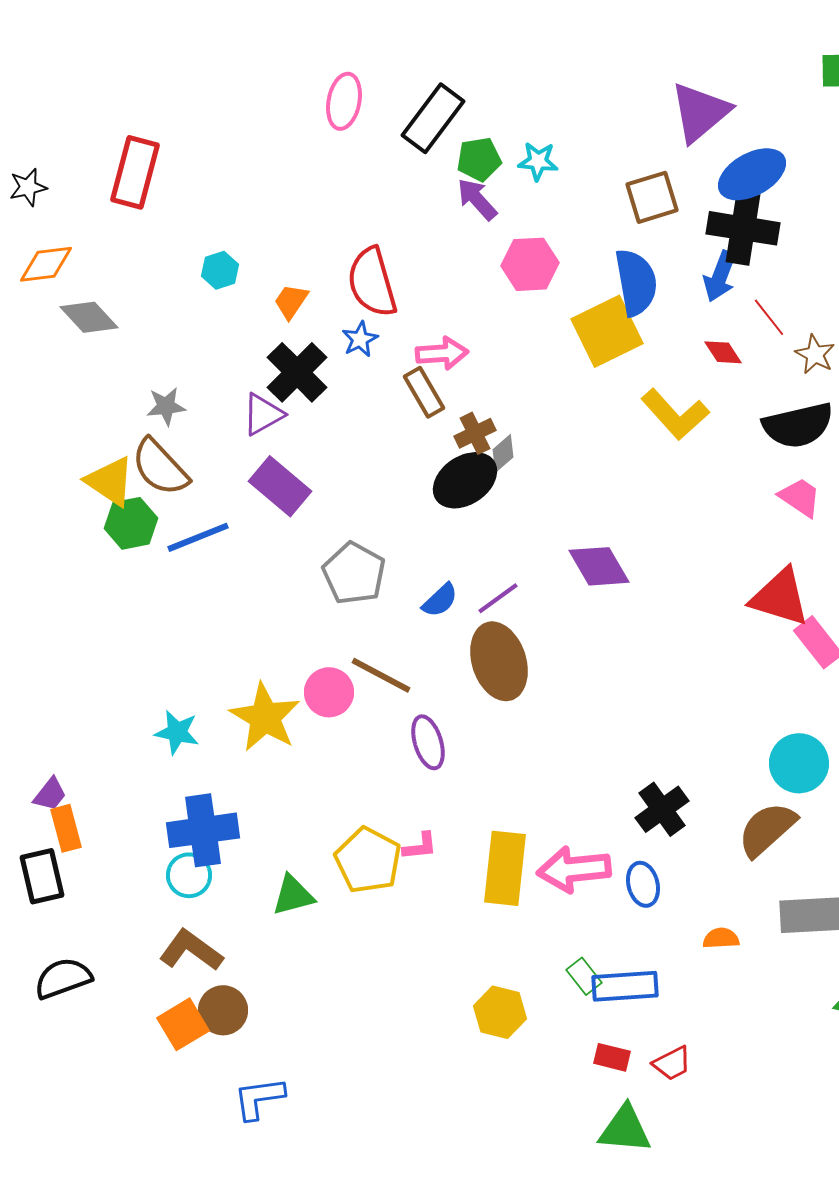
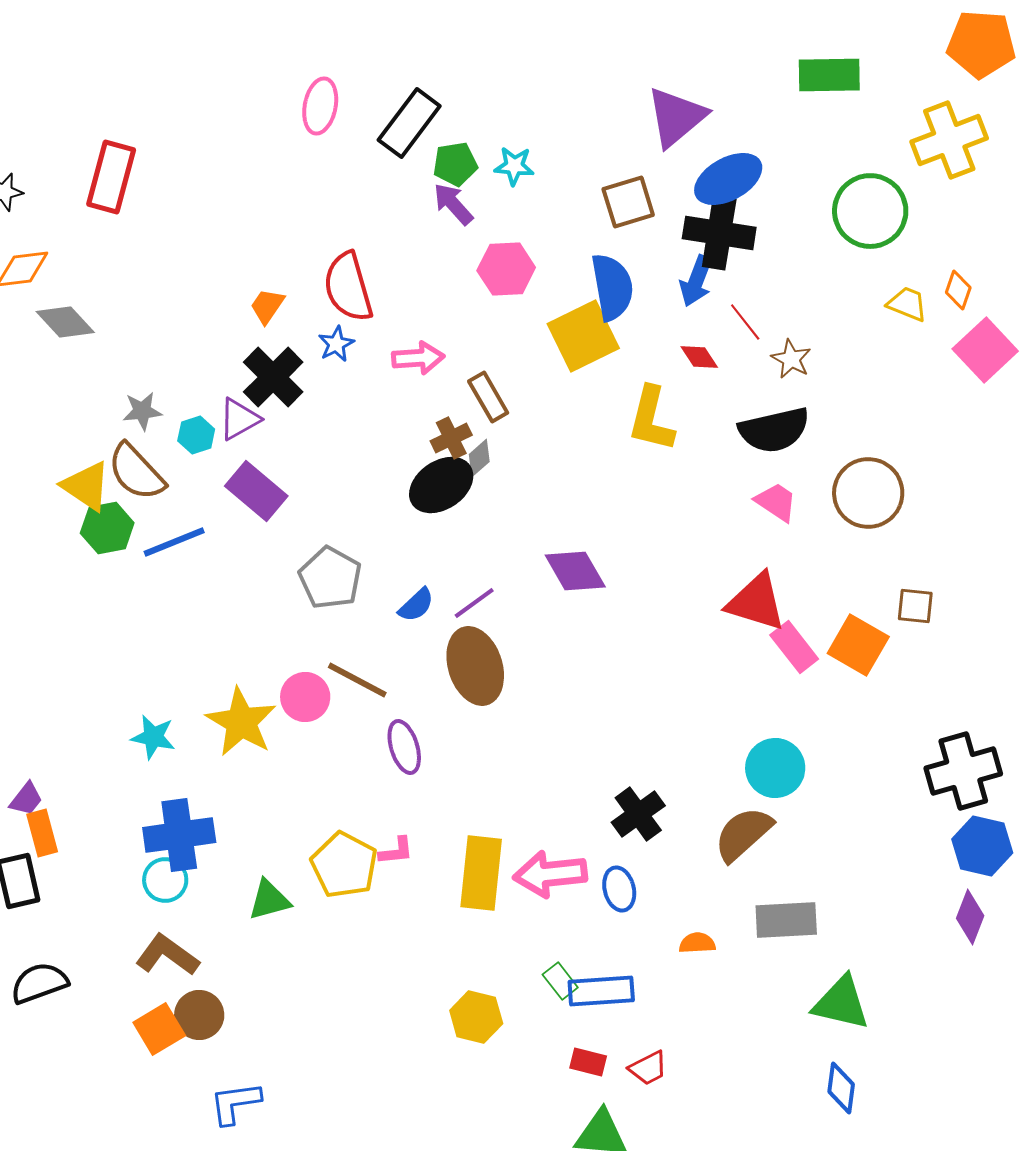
cyan hexagon: (220, 270) -> (196, 435), moved
brown rectangle: (424, 392) -> (488, 397), moved
yellow L-shape: (675, 414) -> (651, 419), turned 56

